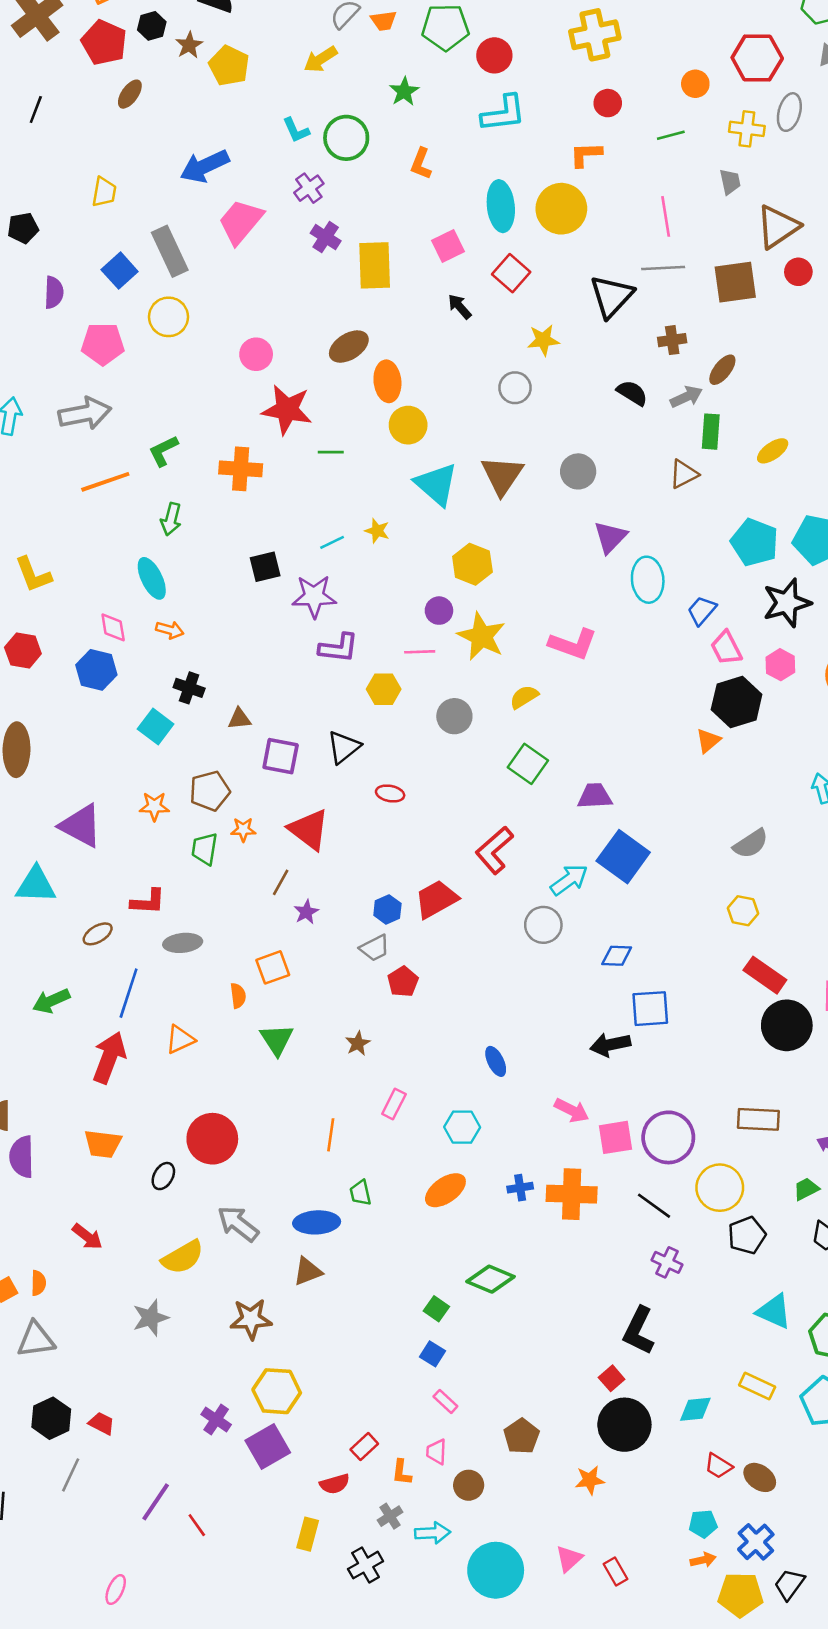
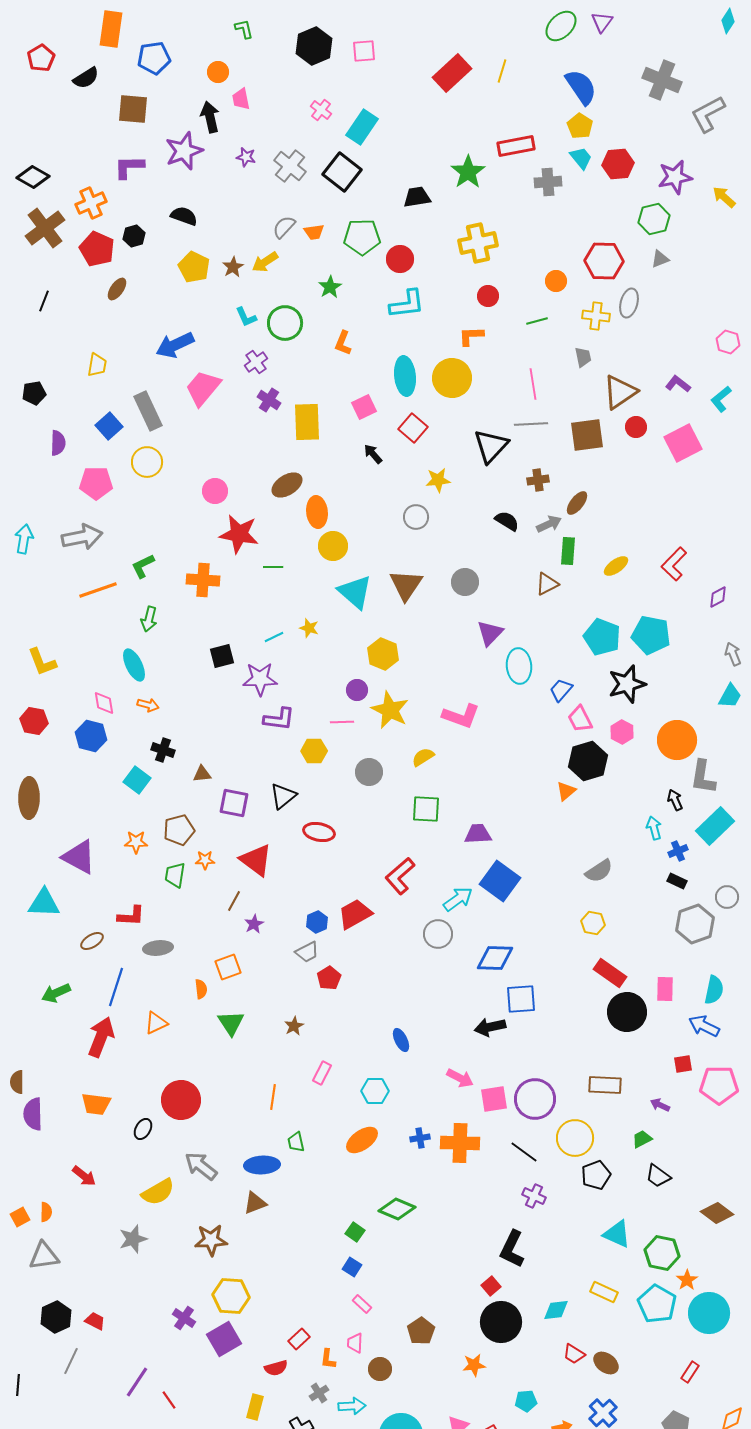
brown star: (189, 45) -> (233, 267), moved
green square: (528, 764) -> (426, 809), turned -32
red ellipse: (390, 793) -> (319, 832), size x1.4
blue diamond: (617, 956) -> (495, 958), size x1.5
cyan pentagon: (703, 1524) -> (526, 1401), moved

